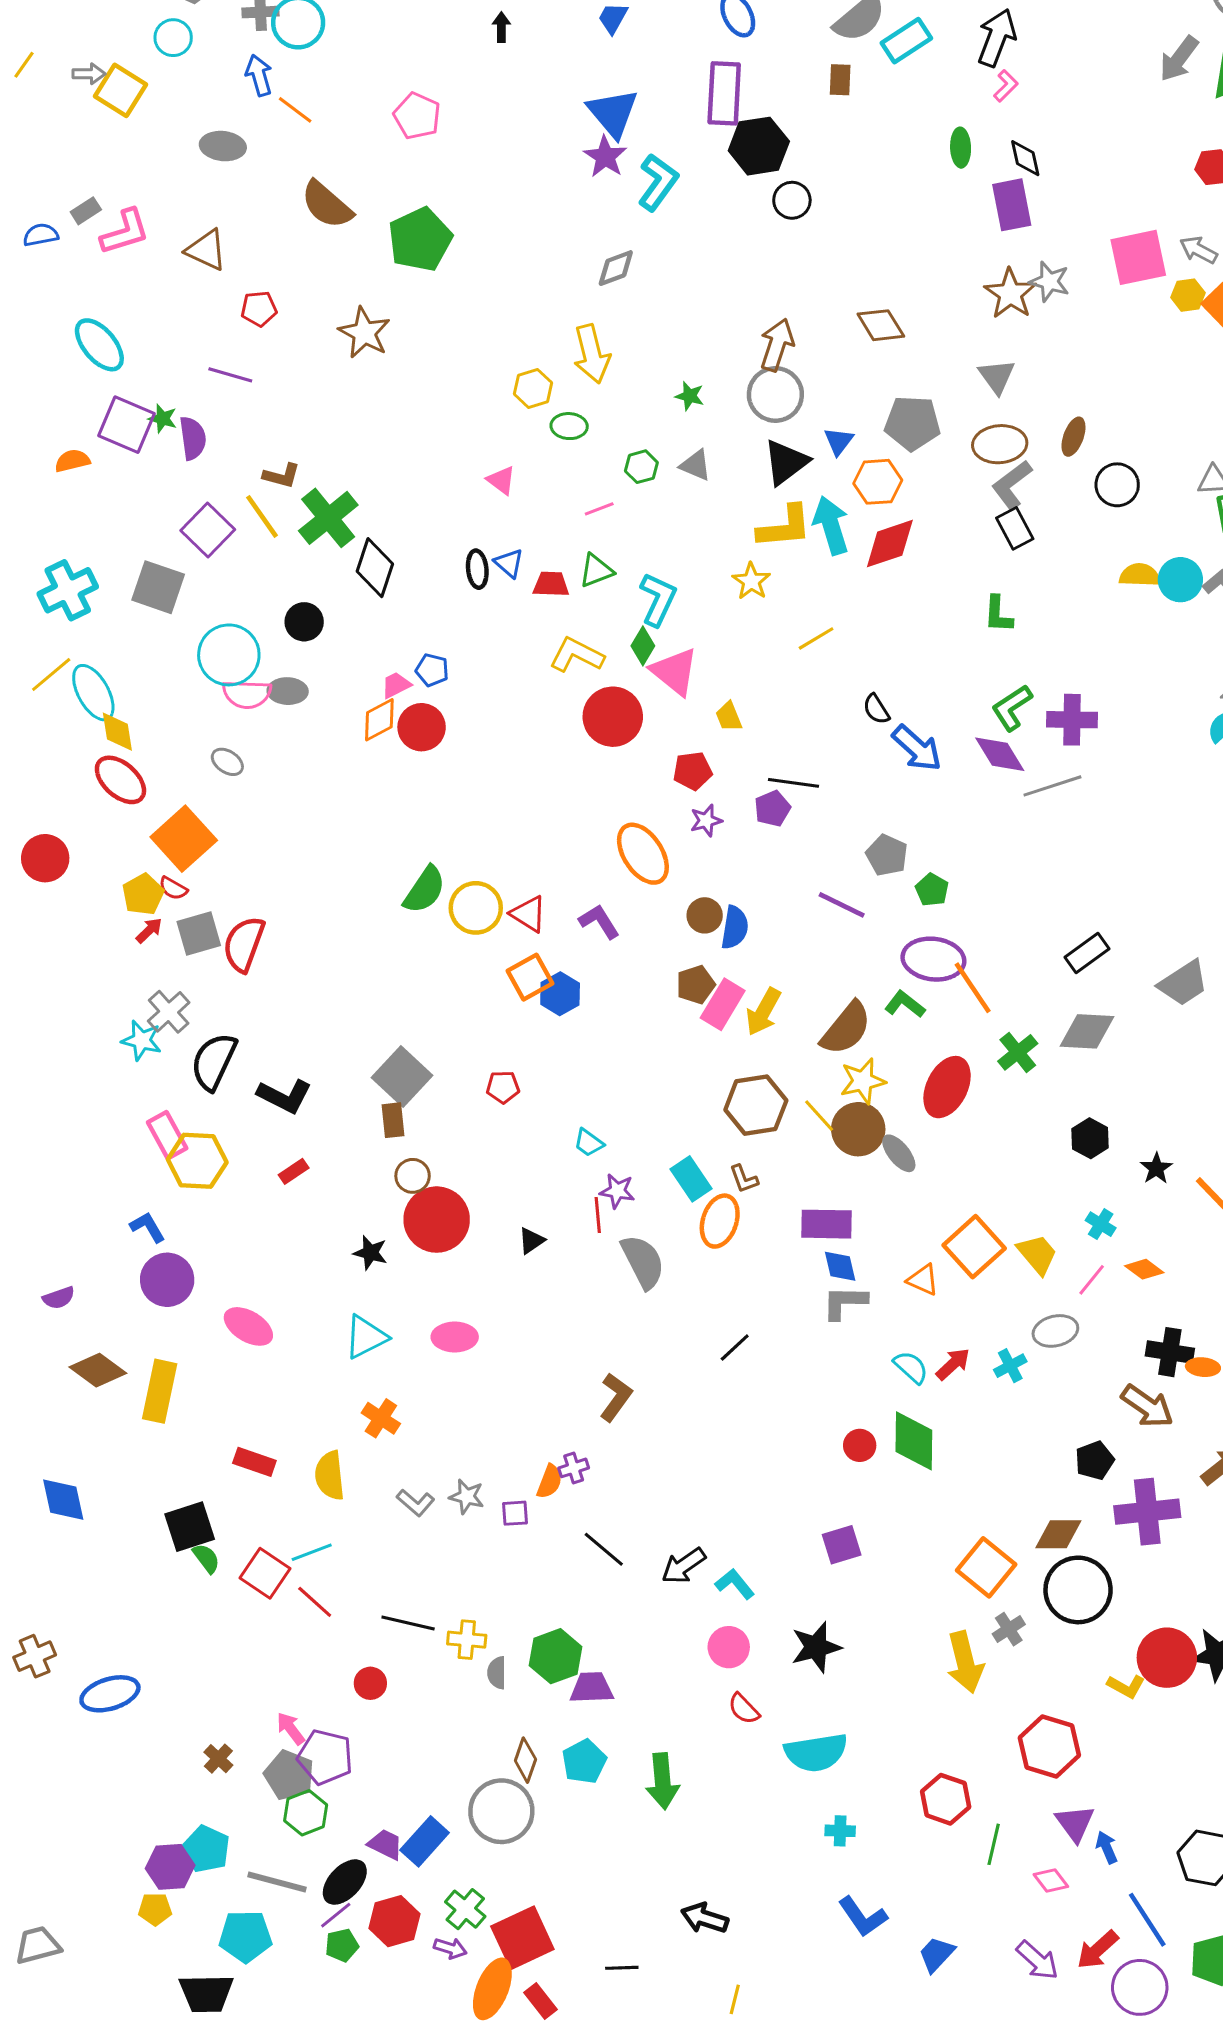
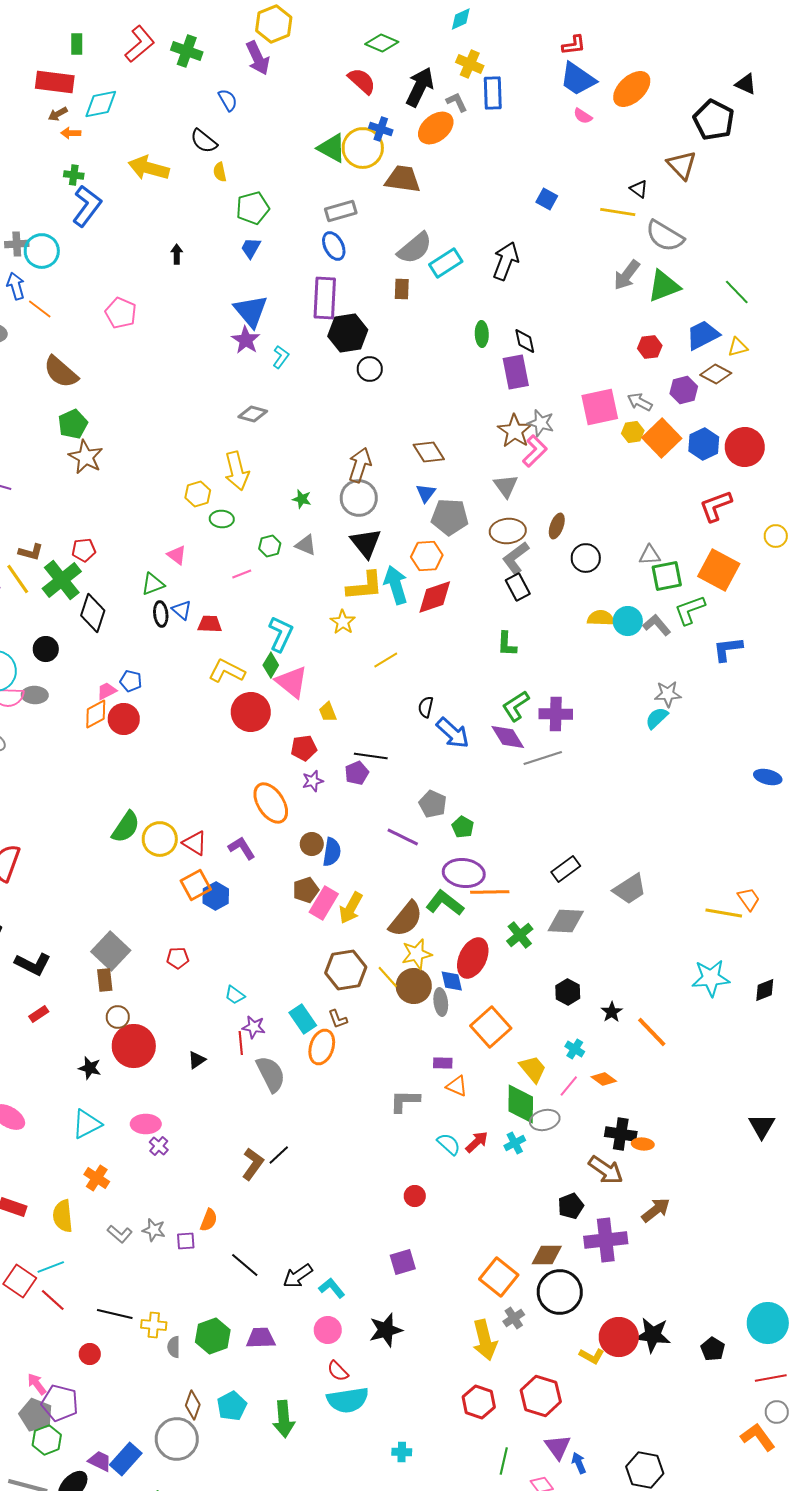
pink L-shape: (1006, 86) -> (535, 451), moved, size x1.5
cyan L-shape: (658, 182) -> (281, 357), size x0.6
green pentagon: (420, 239) -> (73, 424), moved, size x0.7
gray diamond: (616, 268) -> (253, 414), turned 36
red pentagon: (259, 309) -> (84, 550), moved
blue triangle: (839, 441) -> (426, 493), moved
black triangle: (786, 462) -> (366, 543), turned -32
green triangle: (596, 571) -> (153, 584), moved
black semicircle: (876, 709) -> (426, 707), turned 45
orange line: (973, 988) -> (490, 892), turned -57
green L-shape: (905, 1004) -> (445, 903), size x1.4
gray ellipse: (899, 1153) -> (441, 1002), turned 32
purple rectangle: (827, 1224) -> (443, 1063), moved, size x0.6
orange square: (974, 1247) -> (491, 1027), moved
blue diamond: (840, 1266) -> (452, 981), moved
black line: (735, 1348) -> (279, 1155), moved
green diamond: (914, 1441) -> (521, 1104), moved
purple cross: (574, 1468) -> (159, 1146), moved, turned -30
purple trapezoid: (592, 1688) -> (261, 1338), moved
cyan semicircle: (816, 1753) -> (348, 1400), moved
red hexagon: (946, 1799) -> (479, 1402), moved

